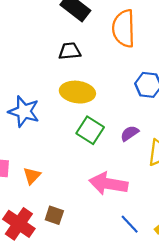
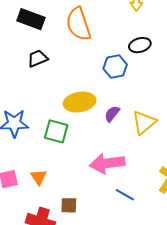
yellow ellipse: (77, 92) -> (80, 102), moved
green square: (90, 130) -> (56, 131), moved
blue line: (130, 224) -> (125, 195), moved

